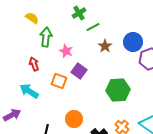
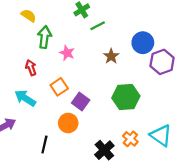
brown star: (105, 46) -> (111, 56), moved
purple square: (79, 71) -> (81, 102), moved
orange square: (59, 81) -> (59, 87), turned 35
orange circle: (74, 119) -> (68, 123), moved

